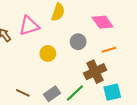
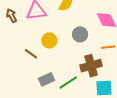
brown line: (23, 93) -> (31, 54), moved

